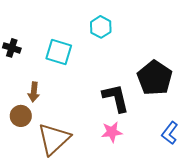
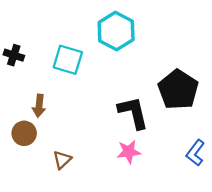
cyan hexagon: (101, 27) -> (116, 31), size x1.5
brown triangle: (54, 139) -> (62, 160), size x0.5

